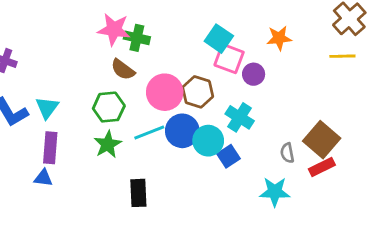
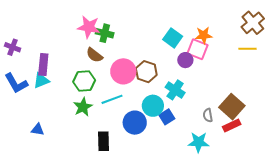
cyan square: (219, 39) -> (173, 38), moved
pink square: (229, 59) -> (197, 49), moved
cyan triangle: (47, 108) -> (41, 81), turned 30
blue circle: (182, 131) -> (135, 123), moved
purple rectangle: (50, 148) -> (43, 65), moved

